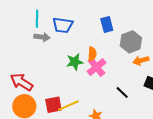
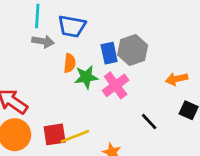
blue rectangle: (107, 25) -> (109, 53), moved
gray hexagon: (131, 42) -> (133, 50), moved
orange semicircle: (92, 54) -> (70, 63), moved

